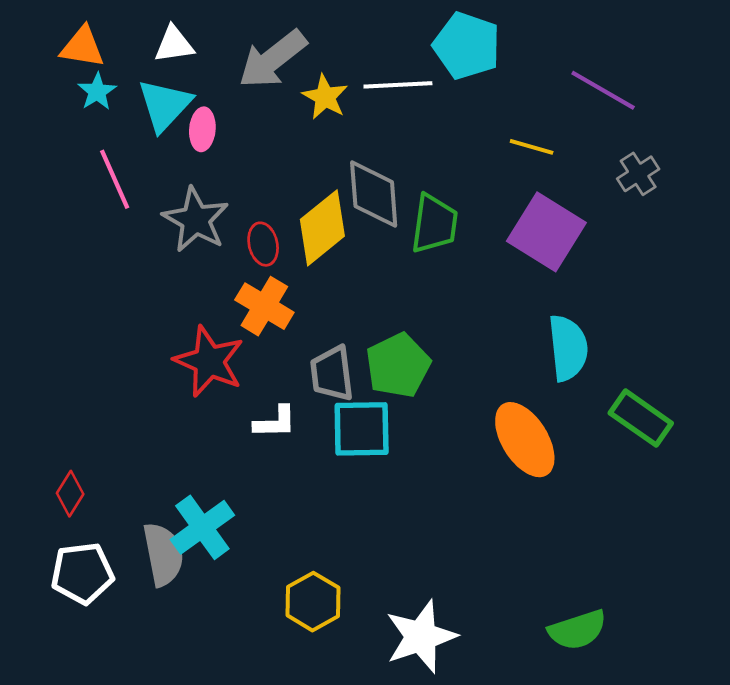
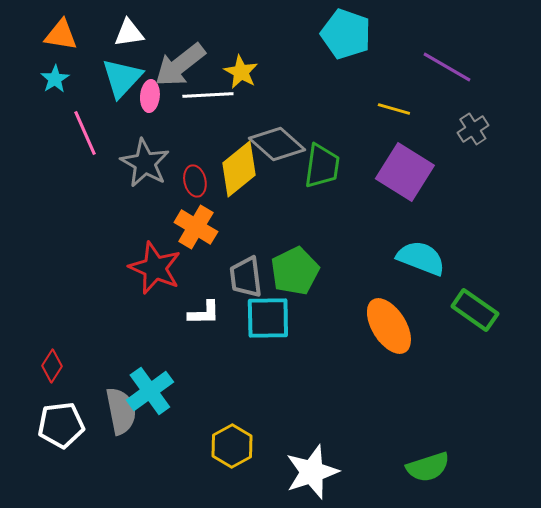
gray arrow: (273, 59) -> (180, 65), moved
white line: (398, 85) -> (208, 95), moved
cyan star: (97, 92) -> (55, 79), moved
gray diamond: (374, 194) -> (277, 144), turned -44
cyan semicircle: (568, 348) -> (421, 258), turned -63

